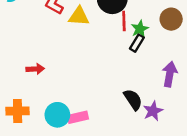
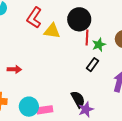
black rectangle: (137, 43) -> (93, 65), moved
black semicircle: (133, 100) -> (78, 99), moved
purple star: (153, 111) -> (86, 109), moved

